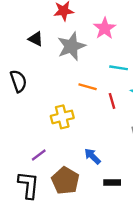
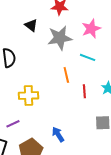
cyan line: (119, 68) -> (88, 57), moved
orange line: (88, 87) -> (66, 75), turned 49
yellow cross: (62, 117) -> (29, 96), moved

